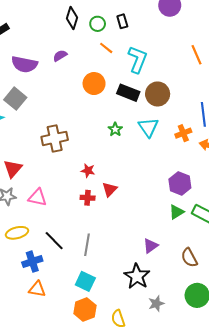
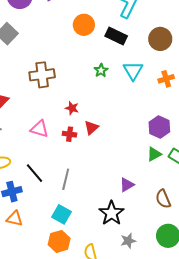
brown circle: (158, 94) -> (160, 39), moved
pink triangle: (37, 197) -> (39, 129), moved

